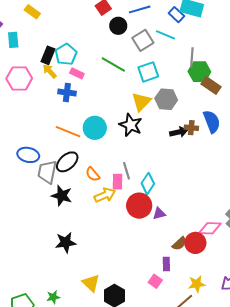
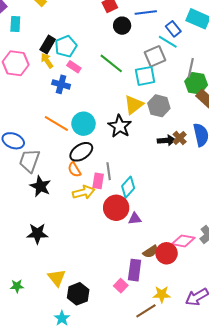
blue rectangle: (176, 15) -> (173, 29), moved
gray square: (143, 40) -> (155, 56), moved
brown cross: (191, 128) -> (180, 138), turned 32
black ellipse: (67, 162) -> (81, 152), moved
purple rectangle: (166, 264) -> (135, 270), size x1.5

